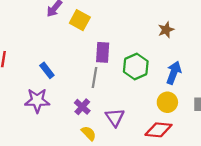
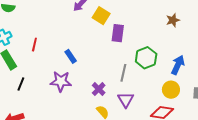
brown star: (166, 30) -> (173, 20), moved
purple rectangle: (103, 52) -> (118, 33), moved
gray line: (95, 78) -> (123, 73), moved

